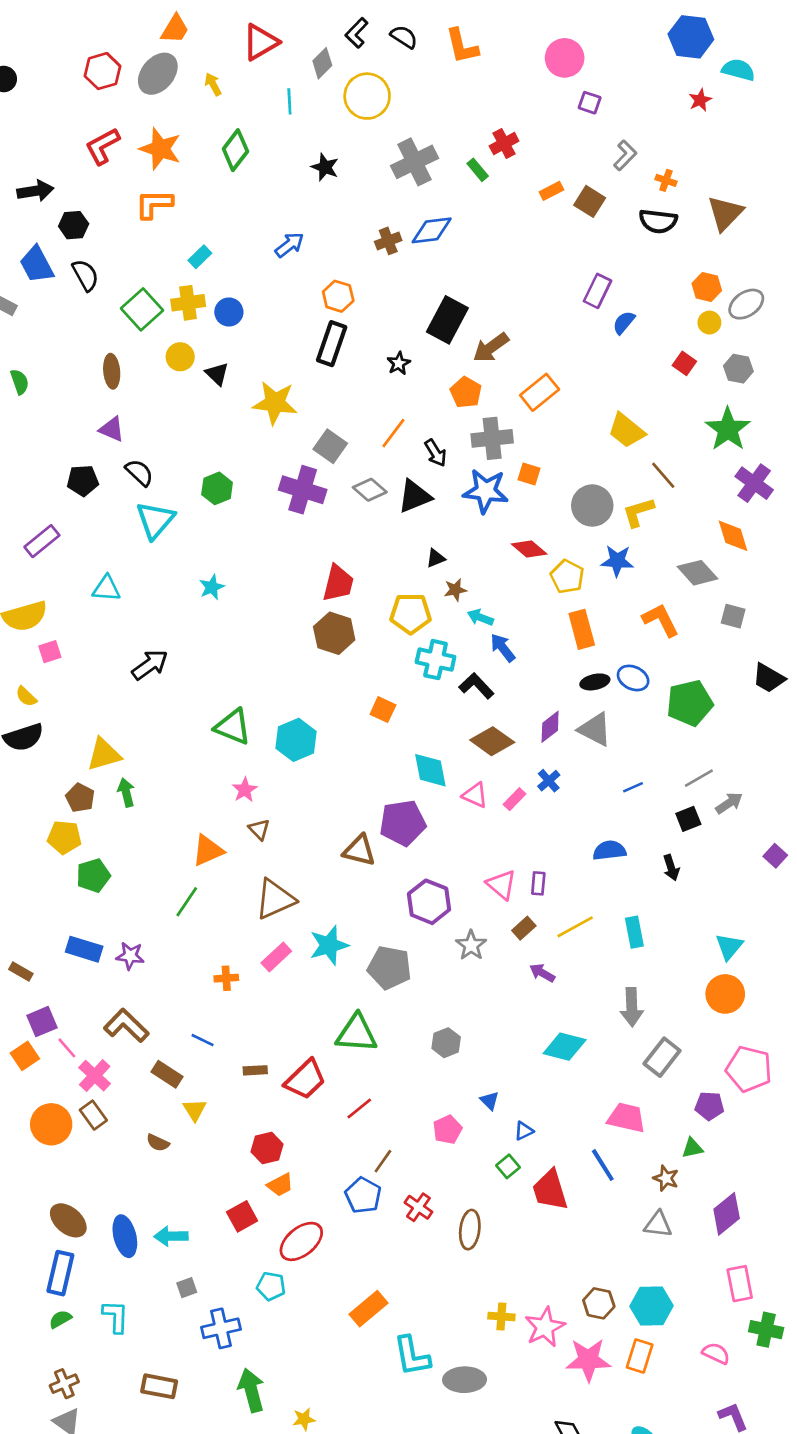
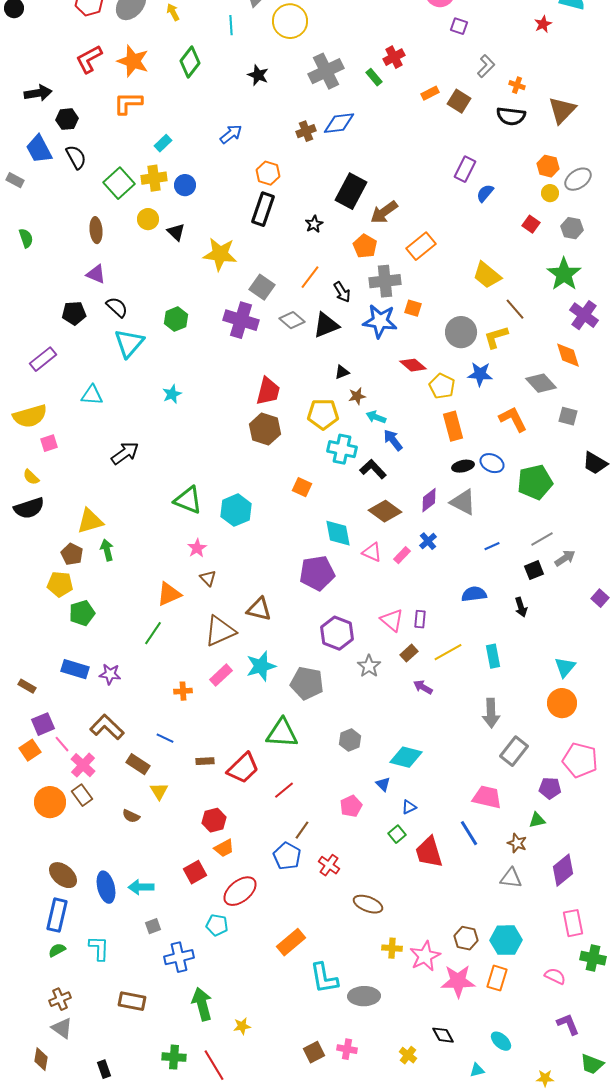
brown triangle: (359, 850) -> (259, 609), moved
cyan diamond: (565, 1047) -> (406, 757), moved
brown ellipse: (470, 1230) -> (368, 904), moved, turned -76

